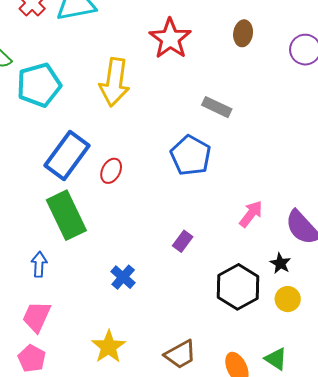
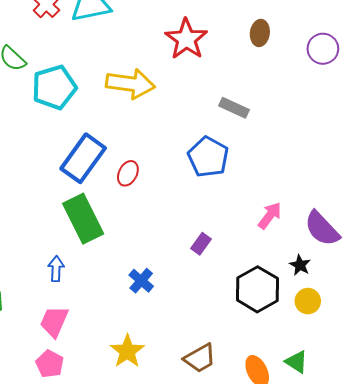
yellow arrow: (114, 82) -> (130, 84), turned -90

